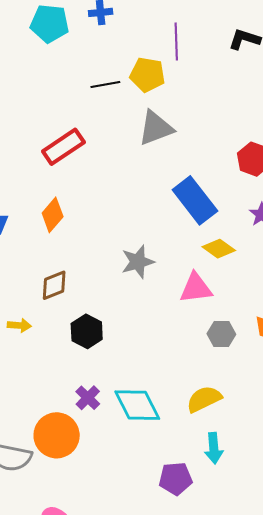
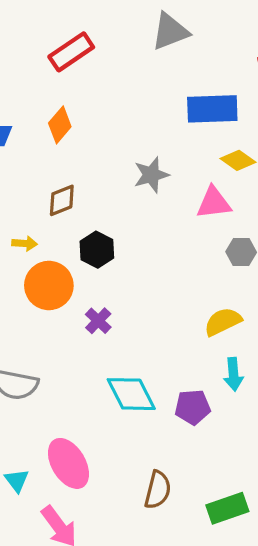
blue rectangle: (195, 200) -> (212, 109), turned -54
cyan diamond: (137, 405) -> (131, 394), moved
orange circle: (57, 435) -> (49, 285), moved

